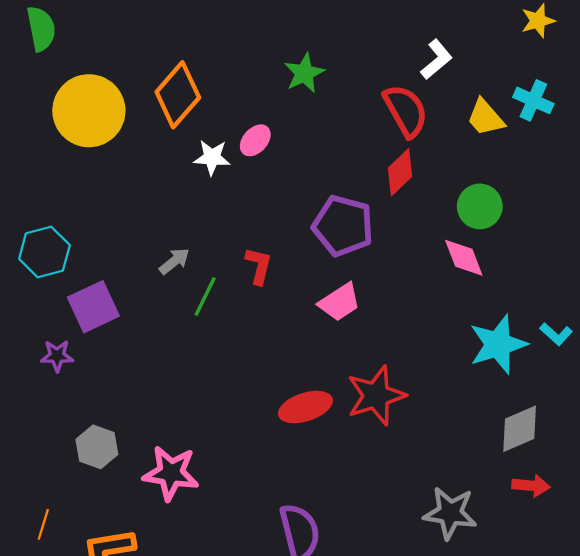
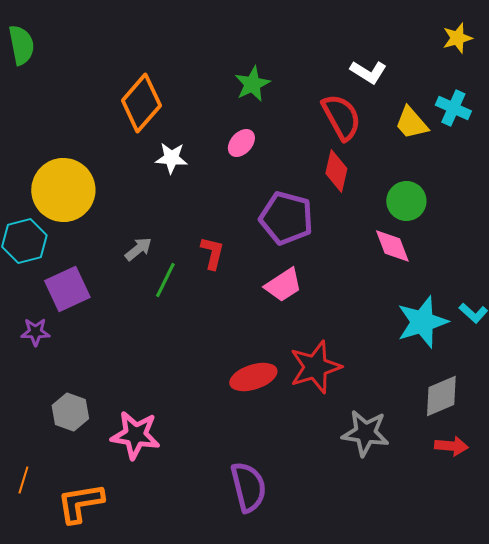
white L-shape: (436, 59) -> (368, 72), turned 72
yellow circle: (89, 111) -> (63, 190), moved
pink ellipse: (255, 140) -> (241, 143), moved
red diamond: (400, 172) -> (336, 171), turned -33
gray star: (450, 513) -> (365, 433), moved

